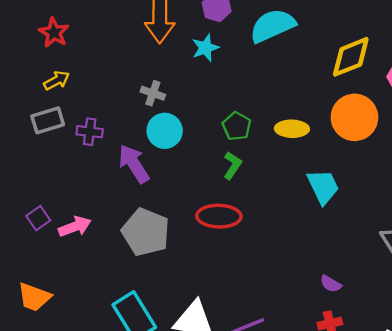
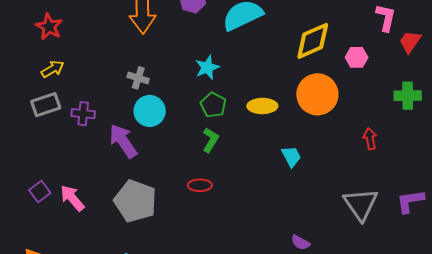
cyan star: (205, 48) -> (207, 67), moved
cyan trapezoid: (323, 187) -> (291, 156), size x0.7
red ellipse: (219, 216) -> (200, 185), size x0.6
pink arrow: (75, 227) -> (72, 198), turned -108

